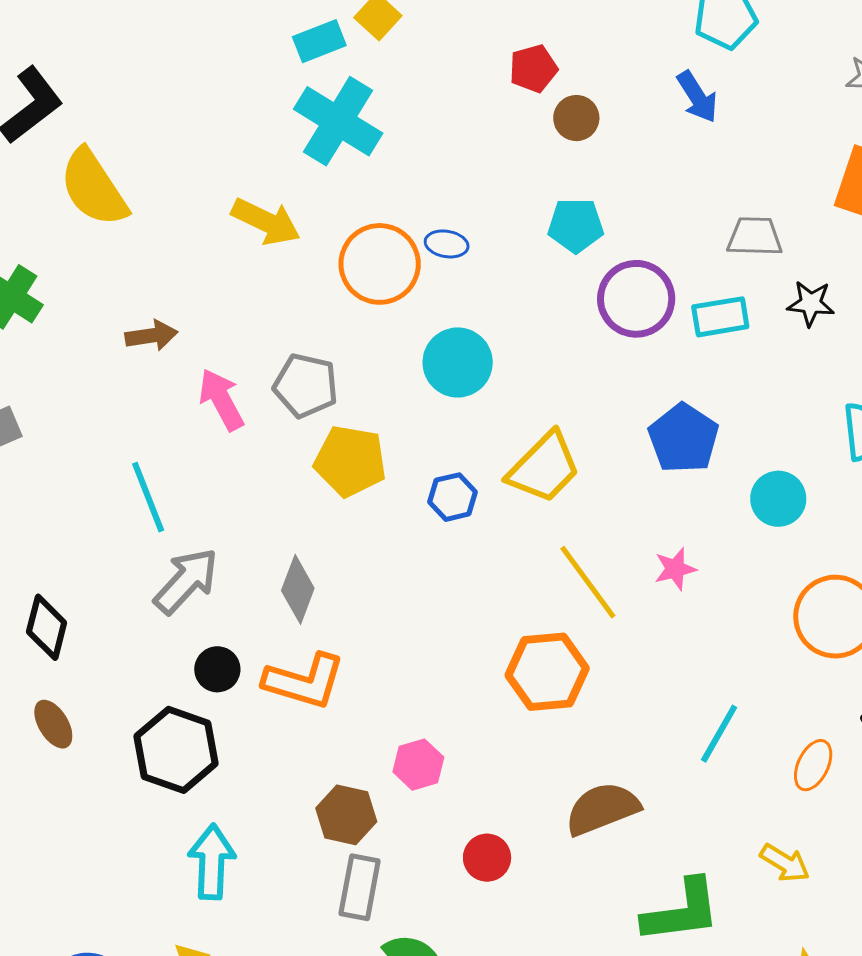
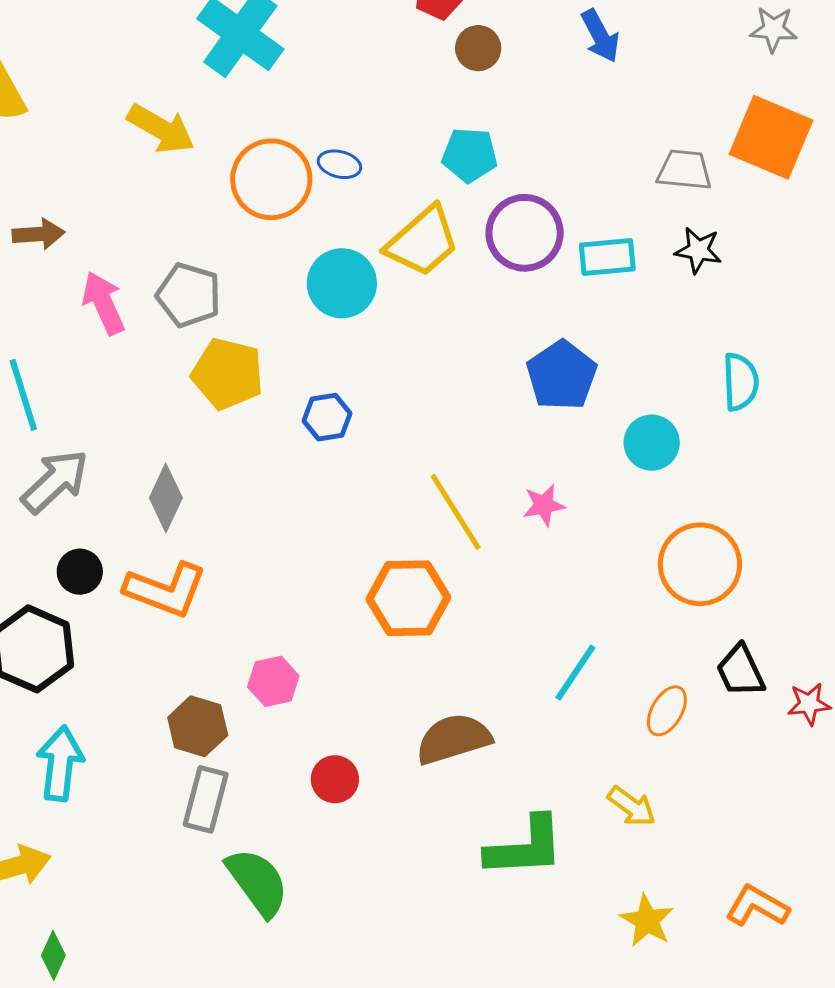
gray trapezoid: (755, 237) -> (684, 170), moved
yellow trapezoid: (544, 468) -> (422, 241), moved

